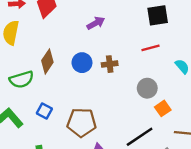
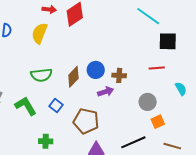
purple arrow: (96, 23) -> (106, 92), moved
brown diamond: (47, 61) -> (73, 77), moved

